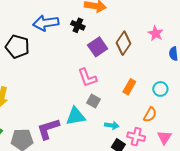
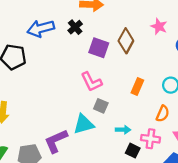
black cross: (78, 25) -> (75, 27), turned 32
purple square: (98, 47) -> (99, 48), turned -30

